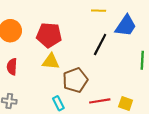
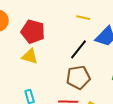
brown pentagon: (75, 80) -> (78, 77), moved

